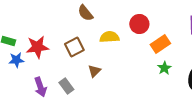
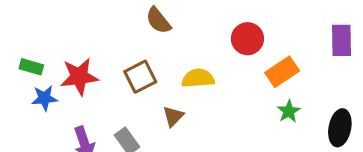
yellow semicircle: (109, 37) -> (198, 78), moved

